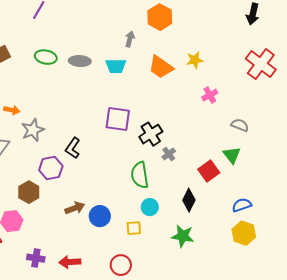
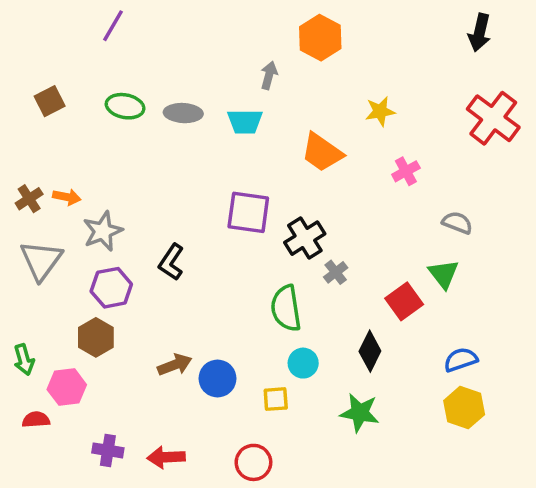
orange trapezoid: (161, 67) -> (322, 152), moved
purple hexagon: (51, 168) -> (111, 288), moved

